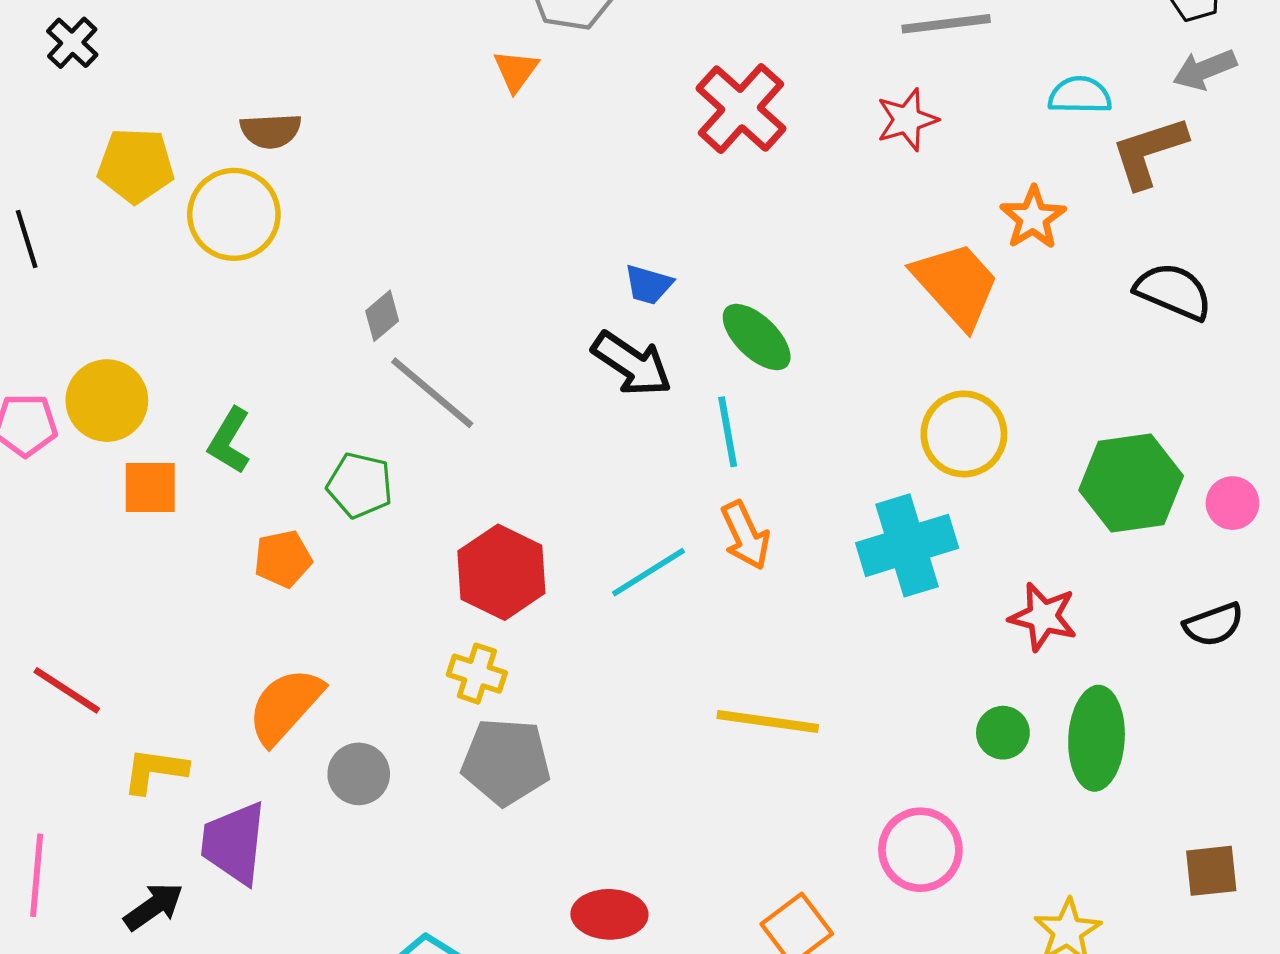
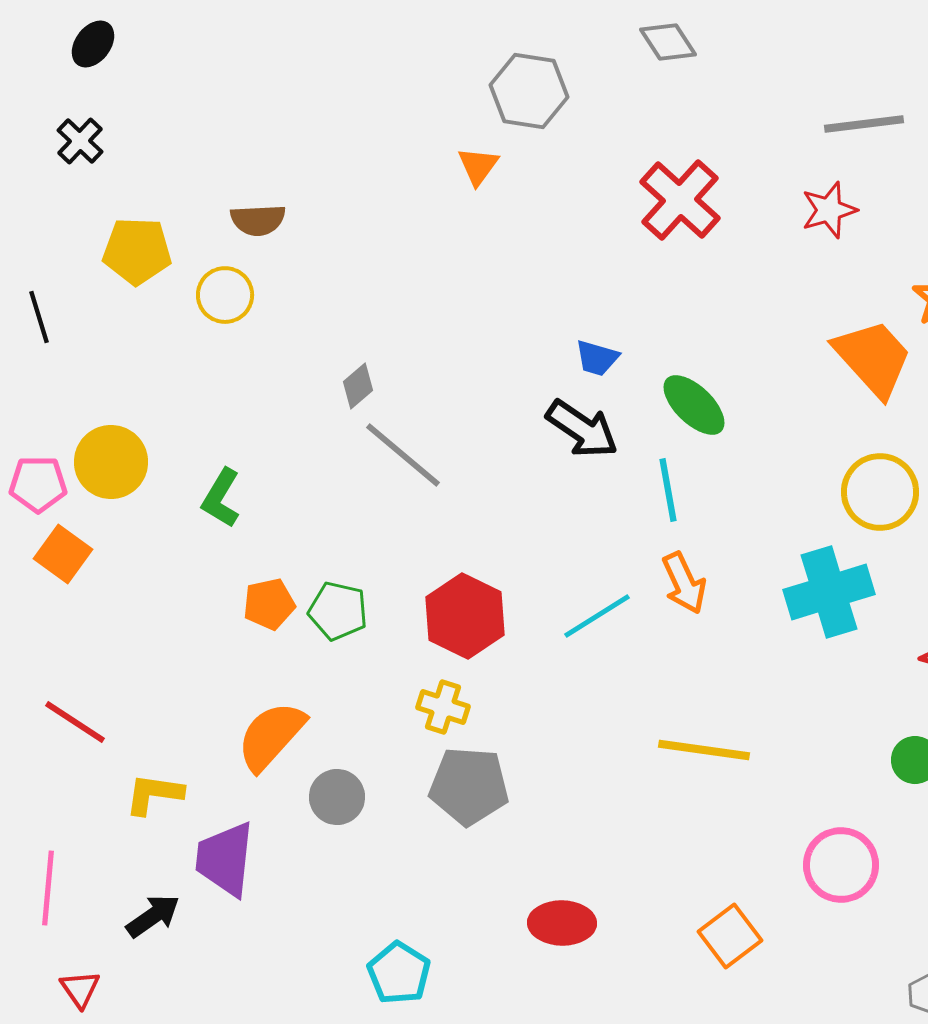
yellow circle: (234, 214) -> (225, 295), size x0.7
green pentagon: (360, 485) -> (338, 611), moved
orange square: (150, 487) -> (63, 554), moved, turned 36

